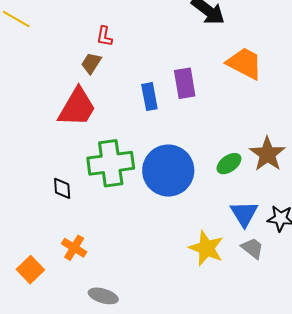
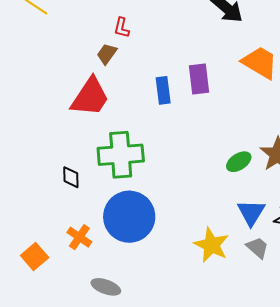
blue circle: (168, 171) -> (129, 217), moved

